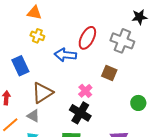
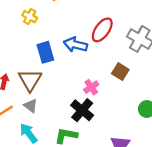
yellow cross: (37, 36) -> (30, 17), moved
blue rectangle: (20, 66) -> (45, 52), moved
brown triangle: (42, 93) -> (30, 80), moved, turned -35

